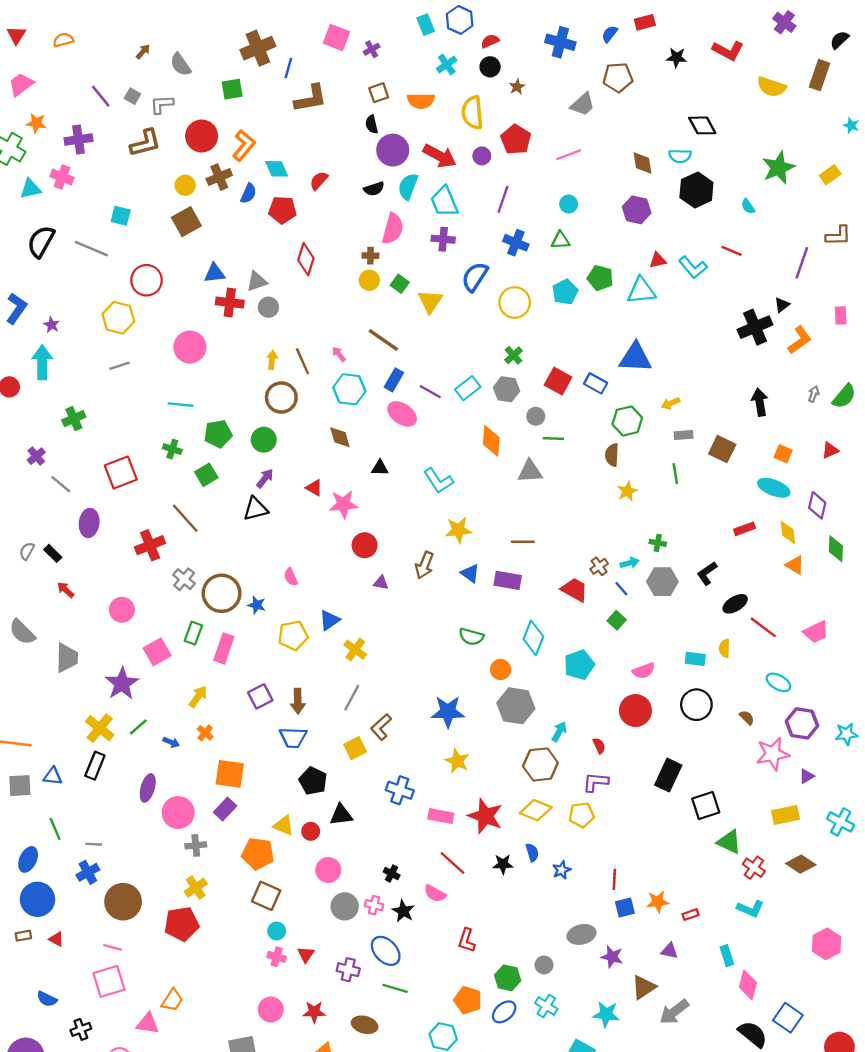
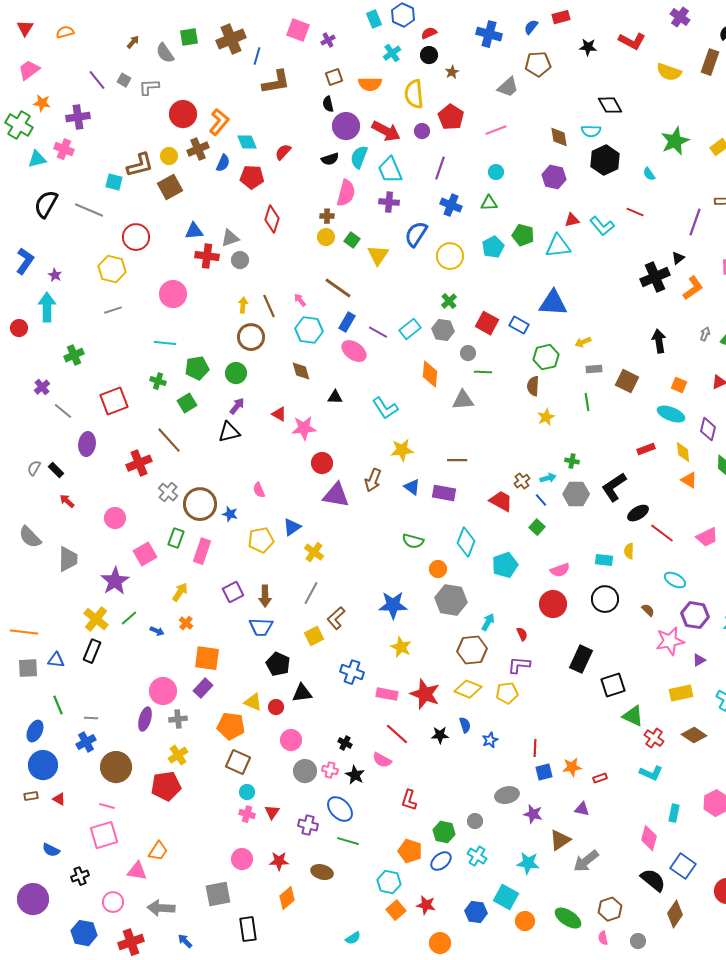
green square: (232, 89) -> (189, 37), moved
brown L-shape: (145, 143) -> (140, 165), moved
black L-shape: (707, 573) -> (614, 487), size x1.4
purple triangle: (381, 583) -> (336, 495), size x2.0
purple ellipse: (148, 788) -> (145, 719), moved
cyan rectangle: (727, 956) -> (674, 813), moved, turned 30

